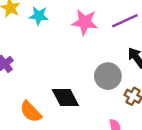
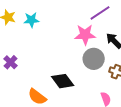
pink star: (85, 22) -> (85, 35), moved

